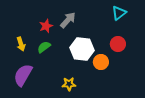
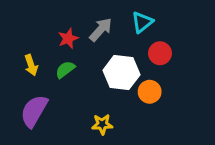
cyan triangle: (119, 13) -> (142, 22), moved
red circle: (118, 44) -> (160, 53), moved

